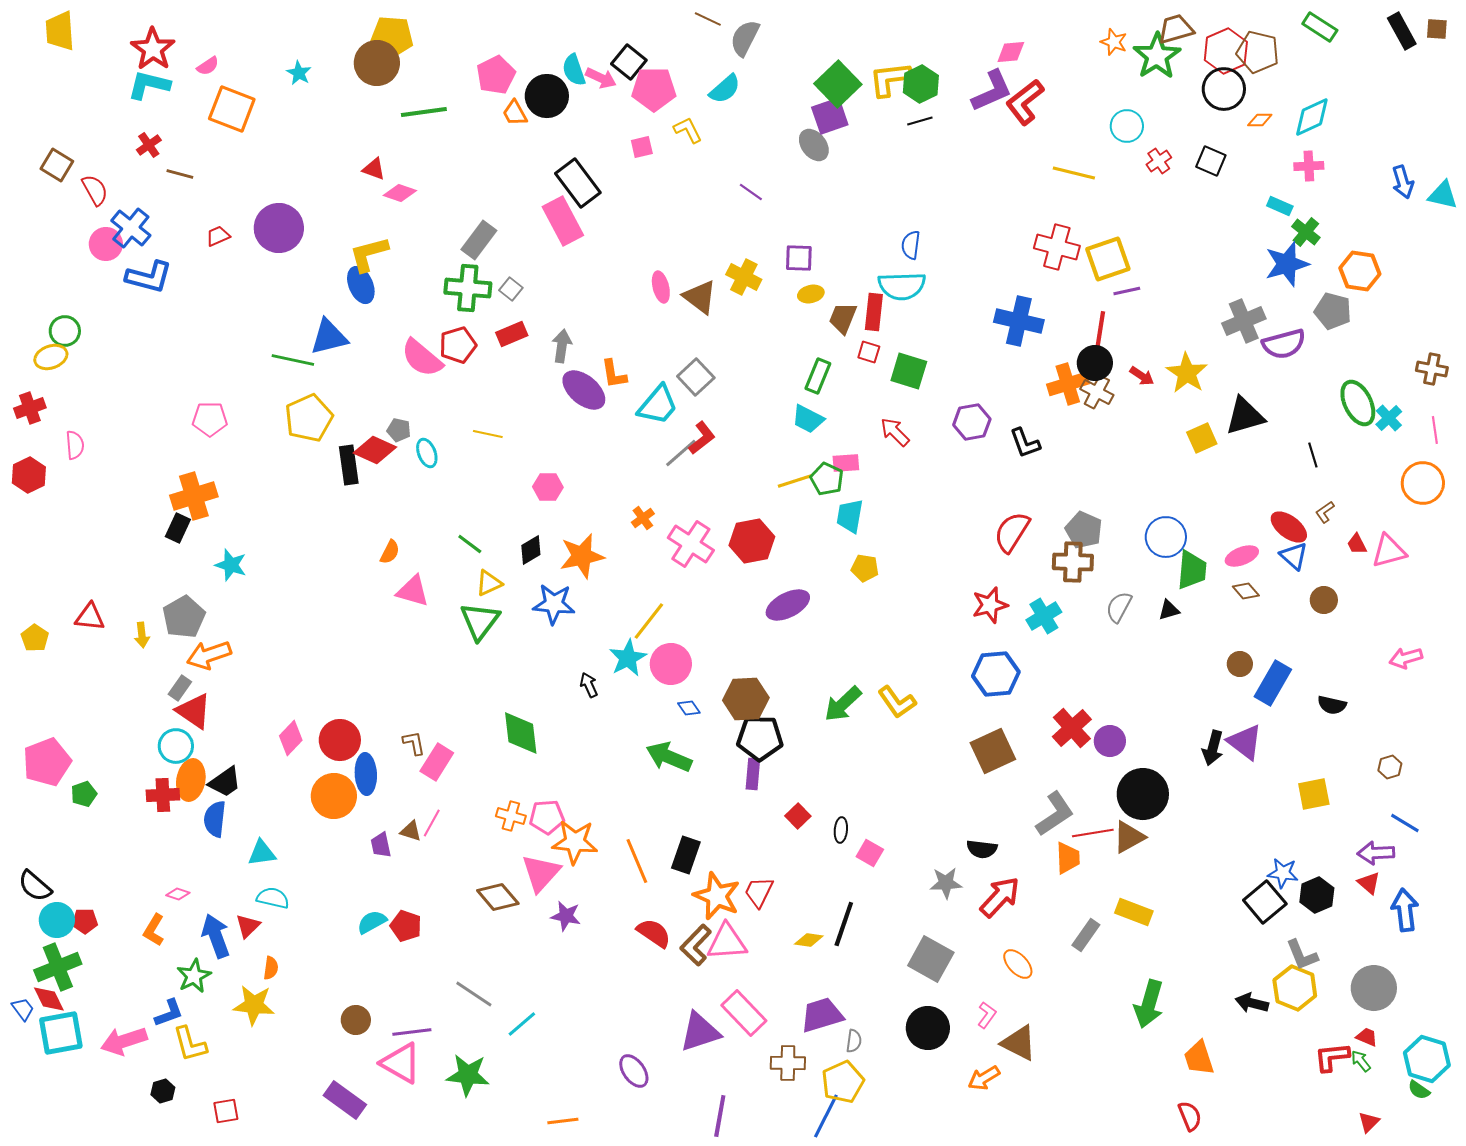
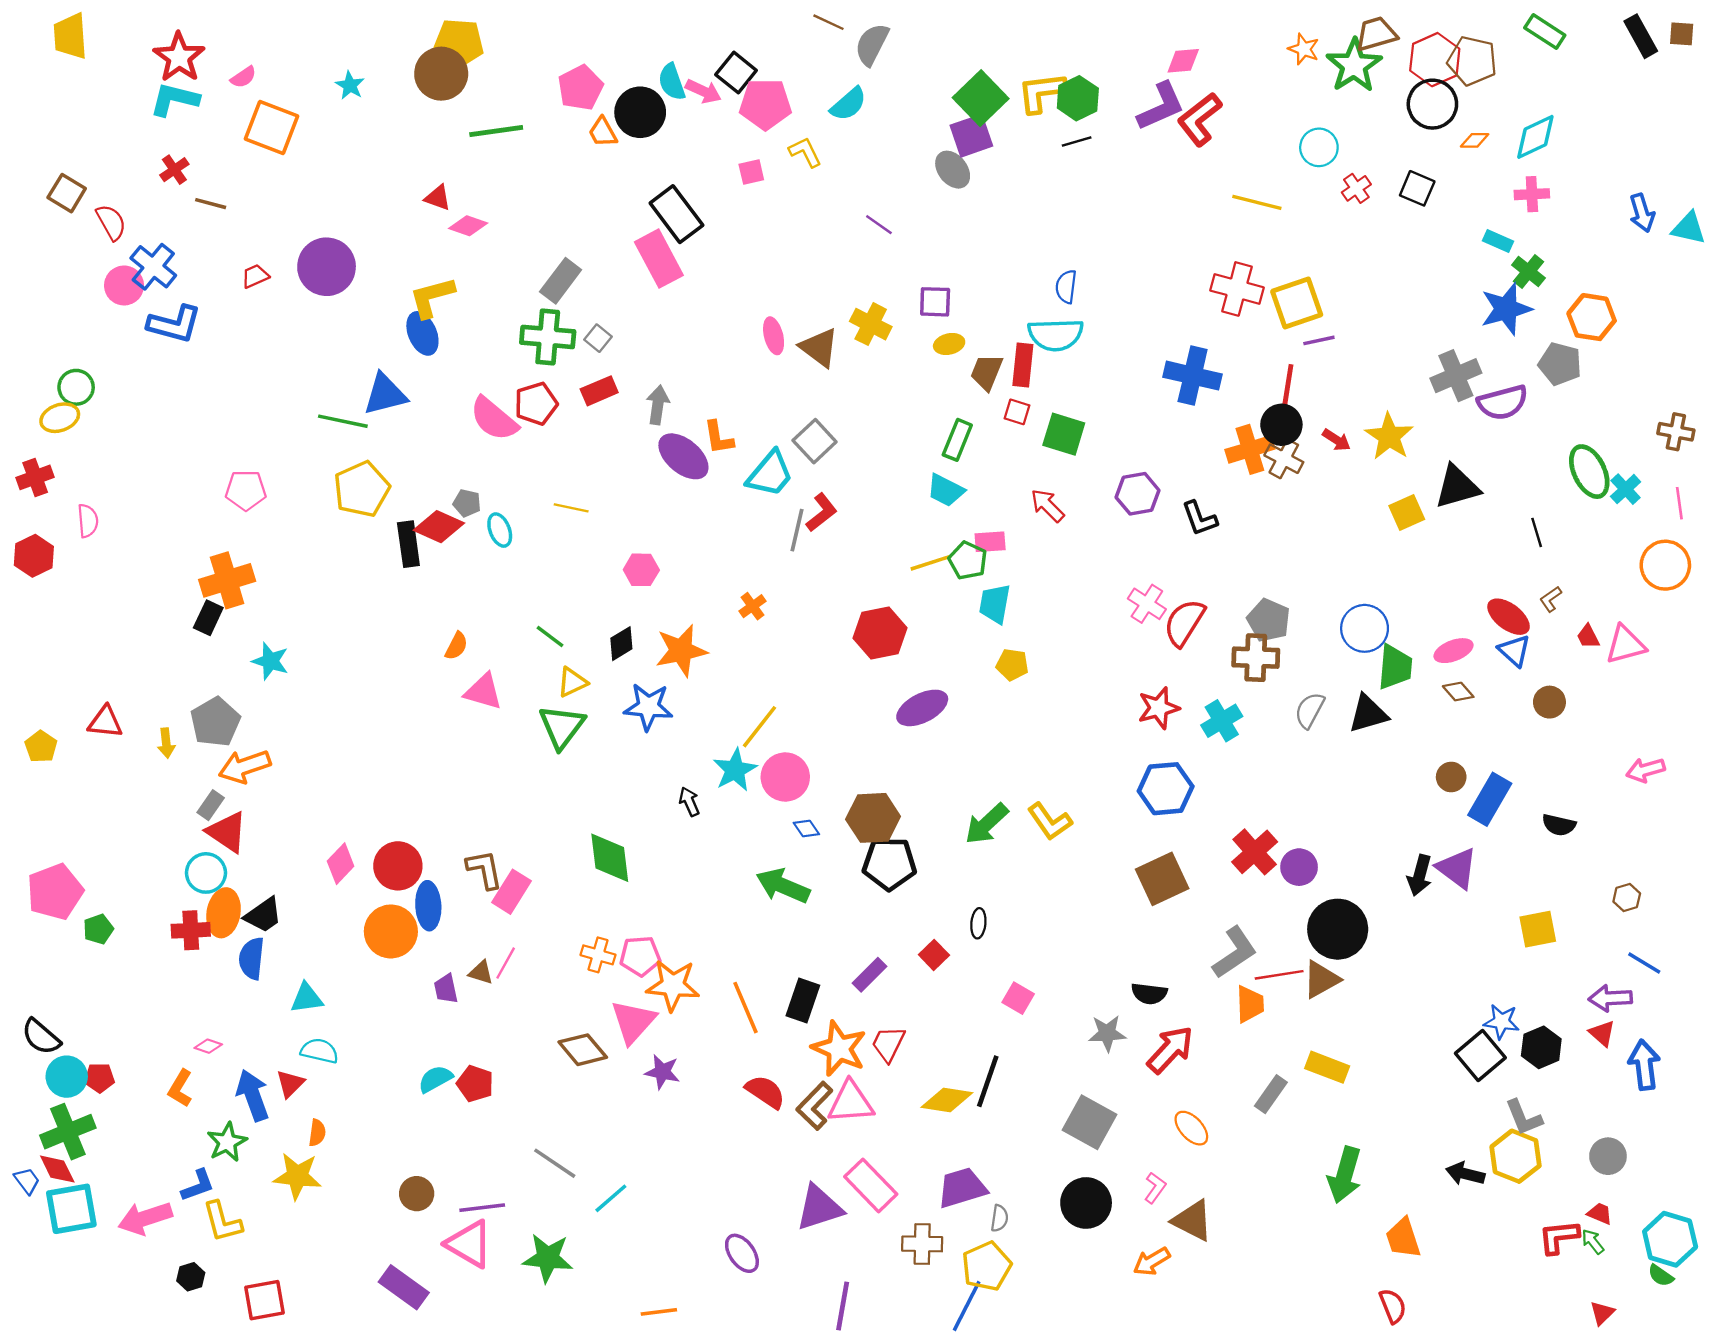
gray line: (681, 453) -> (797, 530), turned -36
pink cross: (691, 544) -> (1147, 604), moved, size x0.7
black triangle: (1169, 610) -> (1368, 714), size x1.6
brown L-shape: (414, 743) -> (484, 869), size x1.4
purple rectangle: (753, 774) -> (870, 975), moved, turned 40
black ellipse: (841, 830) -> (978, 923), moved
yellow diamond: (809, 940) -> (947, 1100), size x1.5
gray circle: (1374, 988) -> (1608, 1156), size x0.7
red square: (226, 1111) -> (264, 1300), size x1.4

